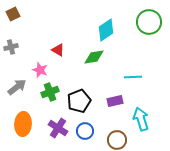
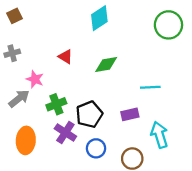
cyan diamond: (106, 30) -> (99, 18), moved
pink star: (40, 70) -> (35, 79), moved
purple cross: (58, 128) -> (65, 132), moved

